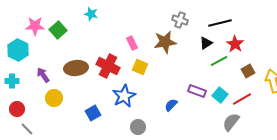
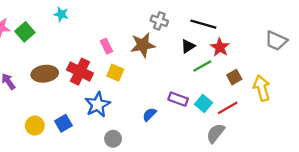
black line: (220, 23) -> (203, 24), turned 30
yellow circle: (54, 98) -> (35, 126), moved

